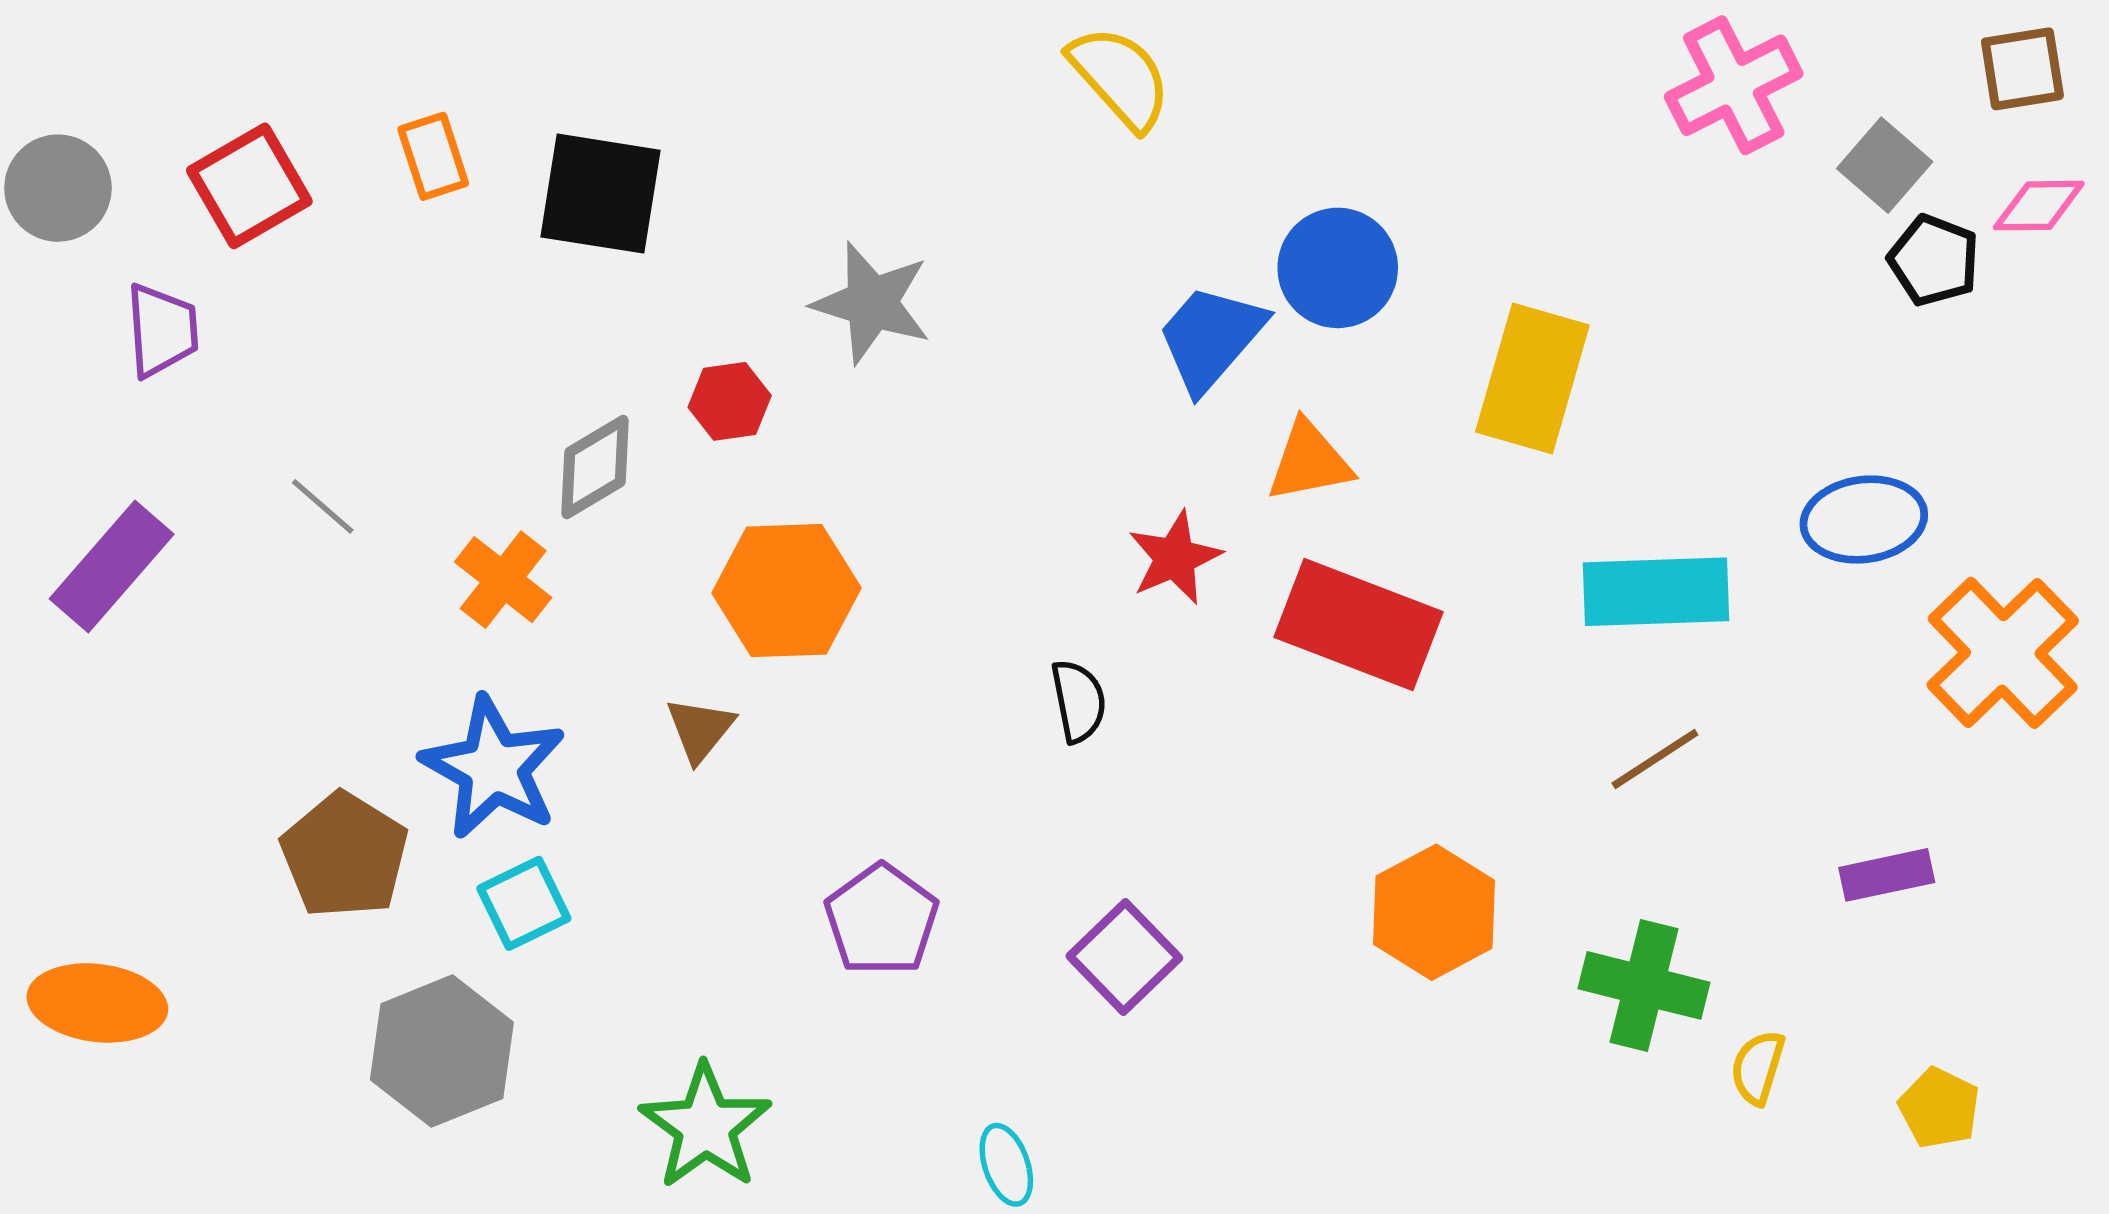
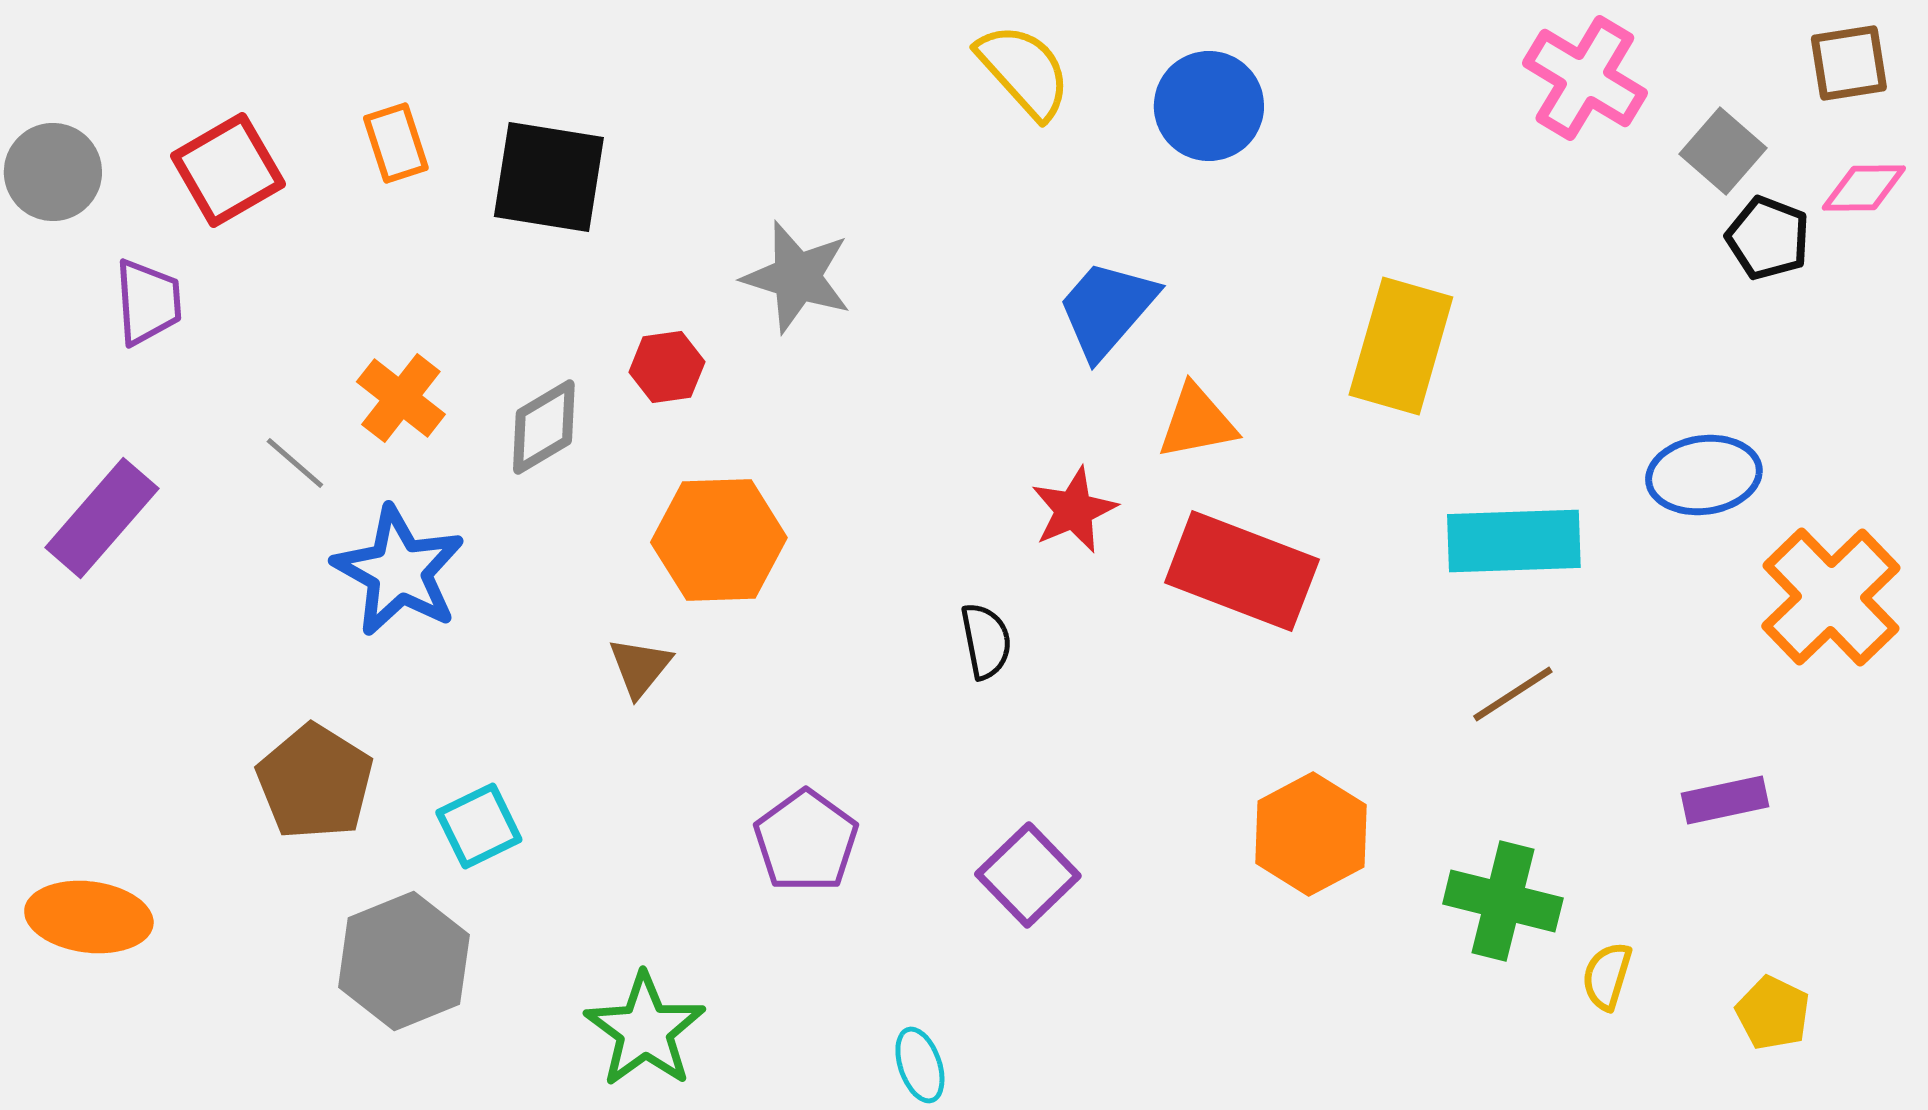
pink cross: (1734, 85) -> (1585, 78), turned -32
blue circle: (1338, 268) -> (1209, 106), moved
orange cross: (503, 580) -> (401, 398), moved
blue star: (493, 768) -> (399, 571), moved

